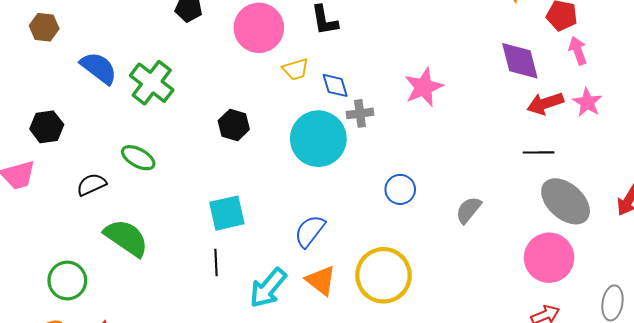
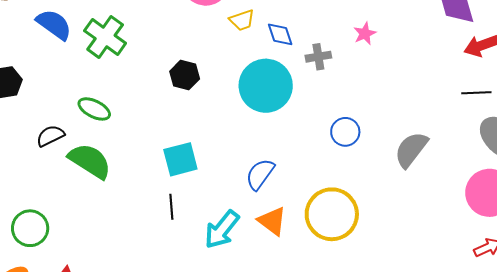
pink star: (424, 87) -> (365, 34), size x0.6
gray cross: (360, 113) -> (318, 57), moved
gray semicircle: (469, 210) -> (411, 150), size x1.4
green semicircle: (126, 238) -> (90, 161), moved

